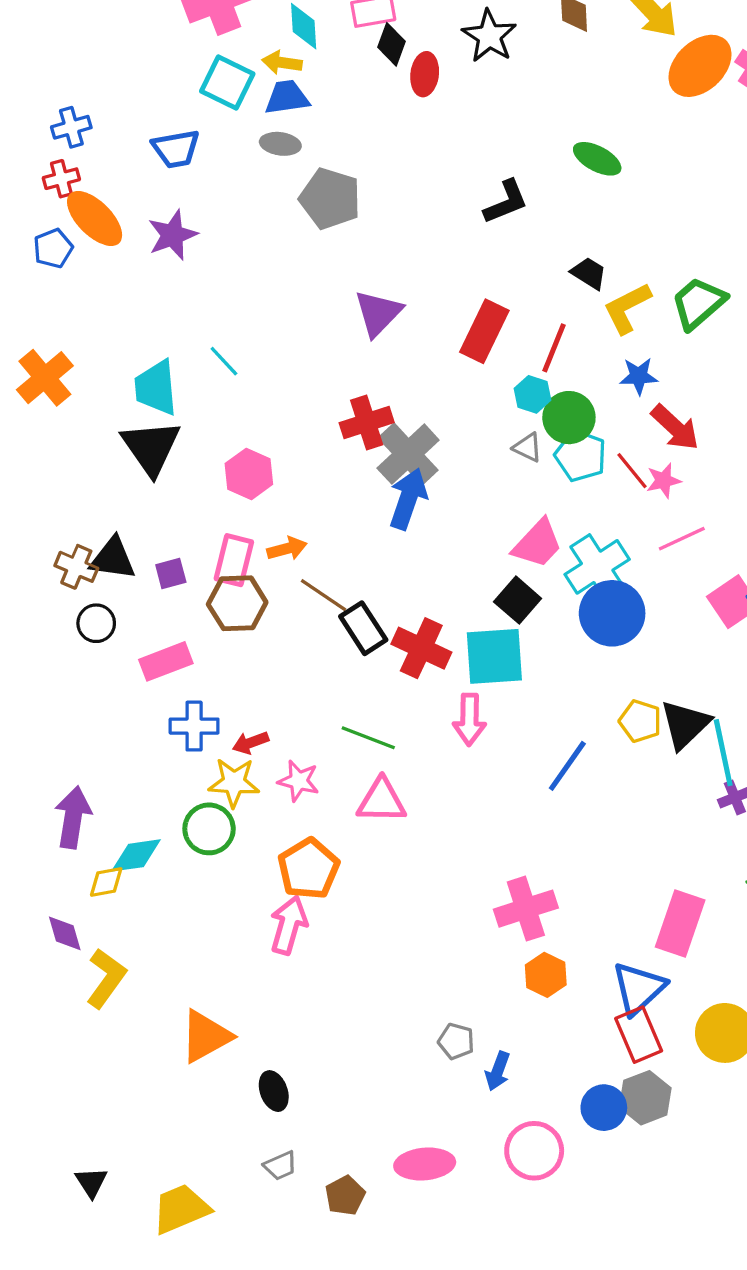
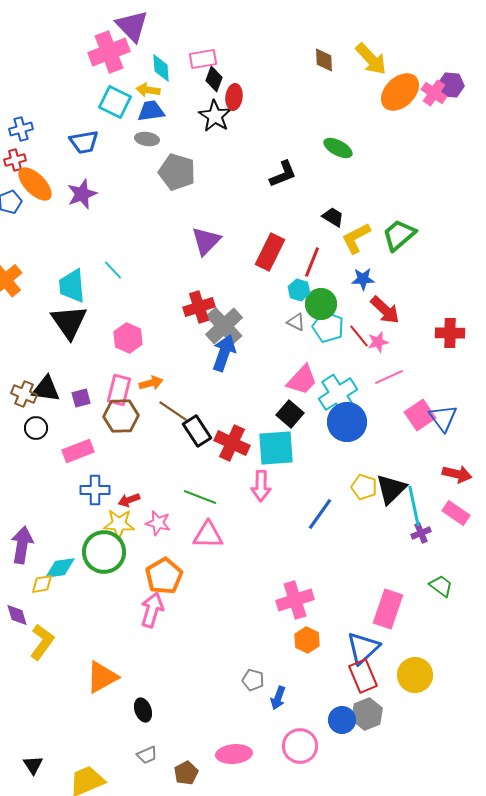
black star: (489, 36) -> (215, 116), moved
green circle: (209, 829) -> (104, 552), size x1.4

